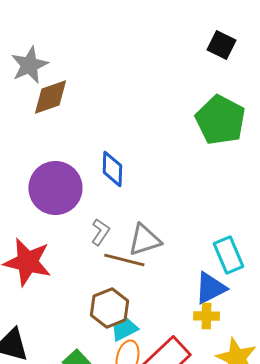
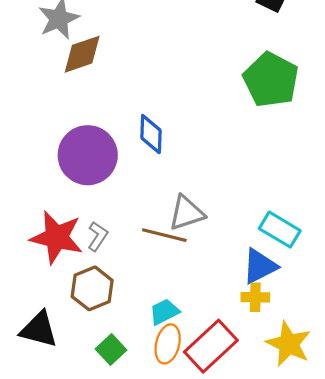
gray L-shape: (100, 232) -> (98, 236), moved
cyan rectangle: (228, 255) -> (280, 230), turned -36
brown hexagon: (109, 308) -> (92, 288), moved

